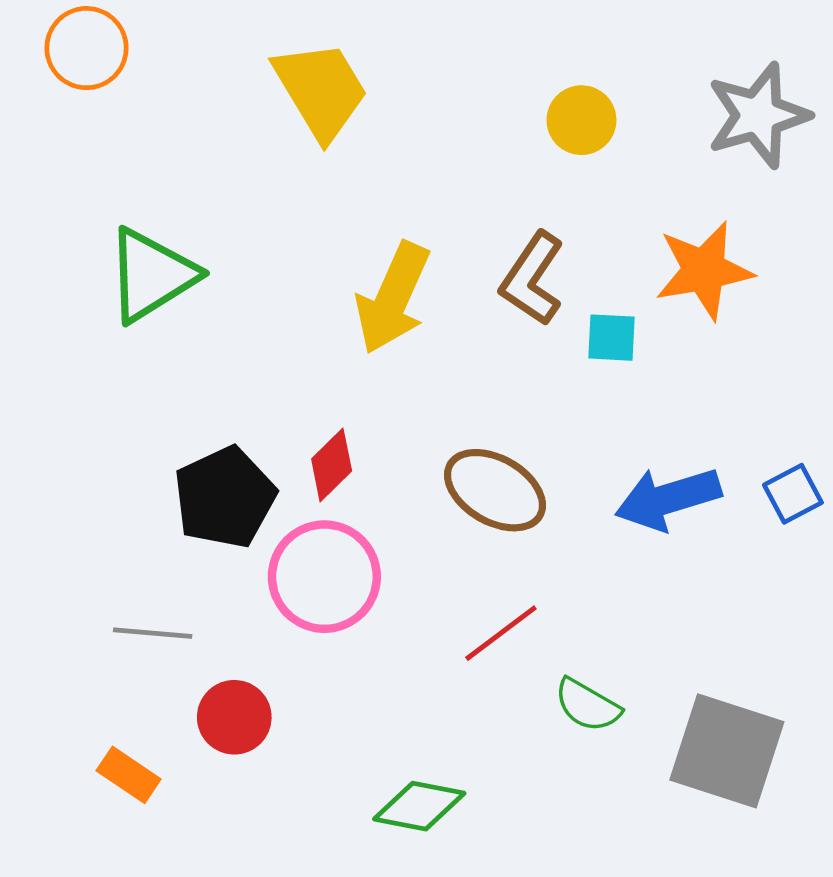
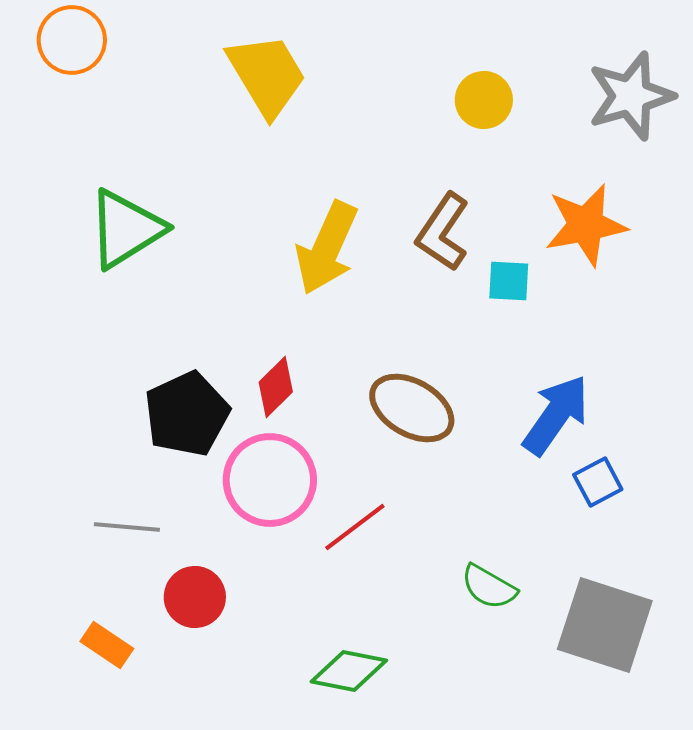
blue square: (793, 494) -> (598, 482), moved
blue arrow: (668, 499) -> (556, 415), turned 142
red line: (501, 633) -> (355, 527), moved

